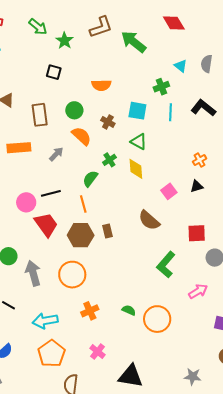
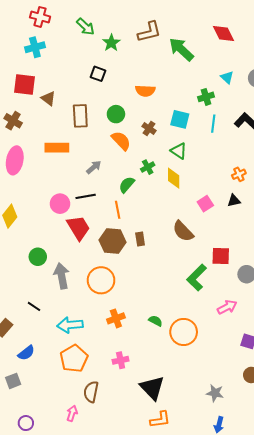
gray arrow: (56, 154) -> (94, 167), moved
red square: (197, 233) -> (221, 256), moved
pink cross: (97, 352) -> (121, 360), turned 35
black triangle: (131, 376) -> (152, 388), turned 32

